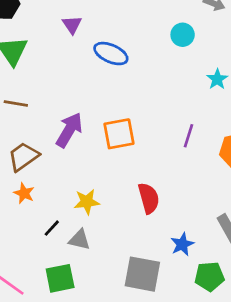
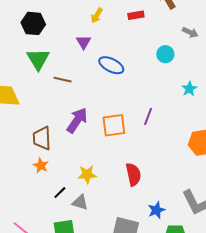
brown line: (16, 103) -> (63, 80), moved
purple line: (189, 136) -> (148, 116), moved
brown trapezoid: (23, 157) -> (42, 138), turned -60

